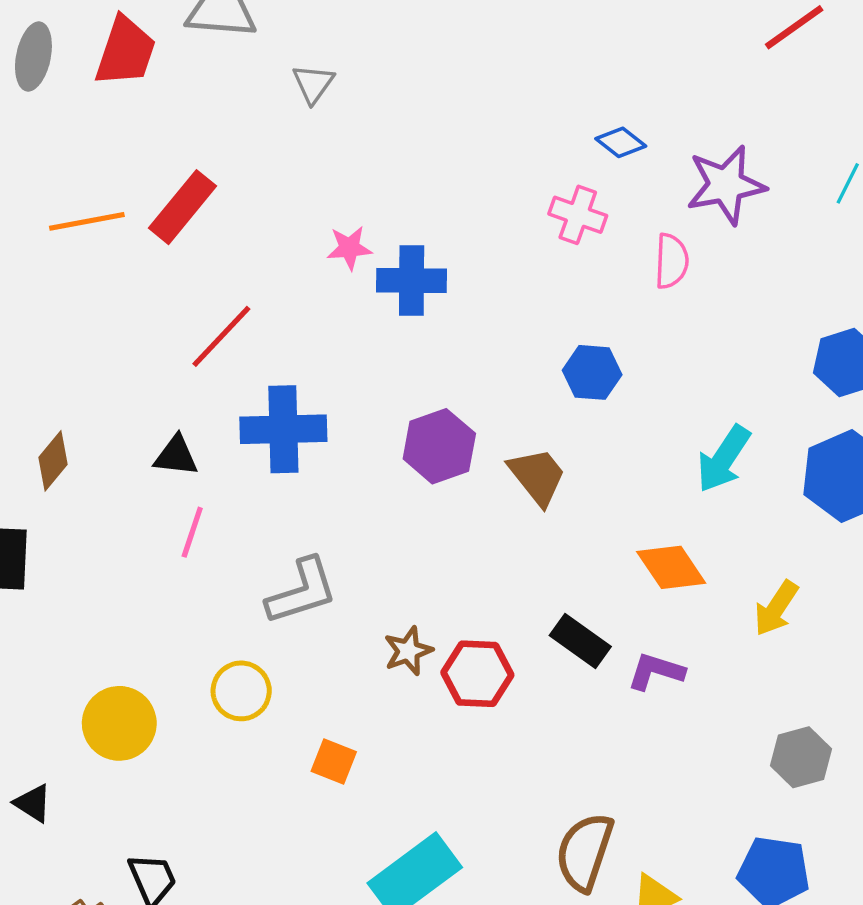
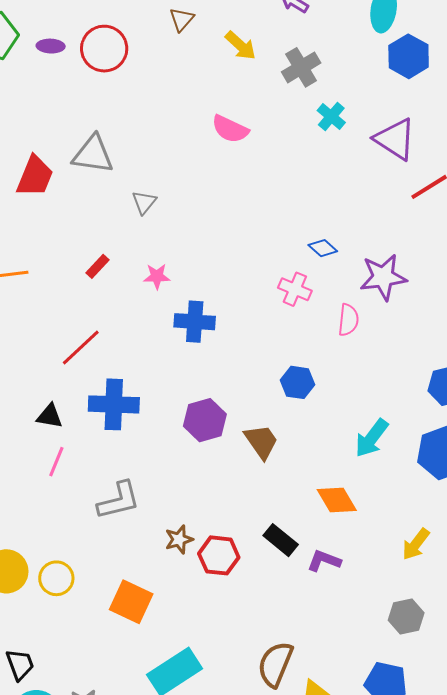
red rectangle: (183, 207) -> (97, 266), moved, size x0.6
pink star: (349, 248) -> (157, 276), moved
yellow arrow: (776, 608) -> (416, 544), moved
yellow circle: (241, 691) -> (56, 578), moved
orange square: (334, 761) -> (131, 602), size x1.6

